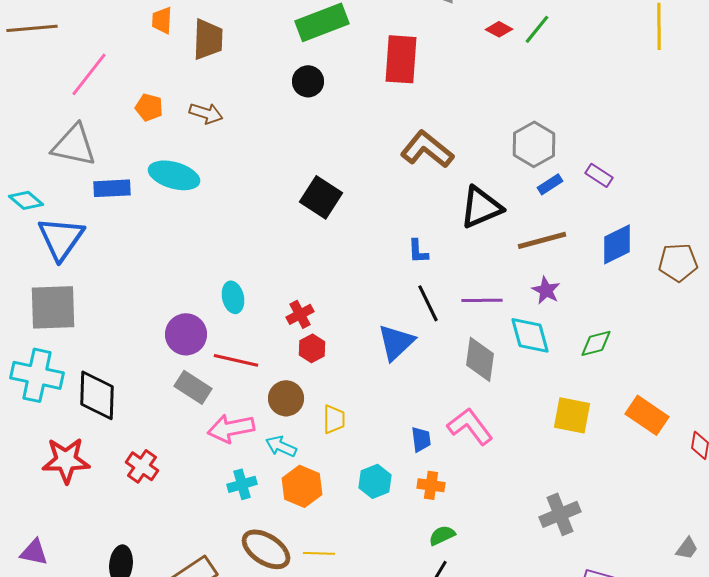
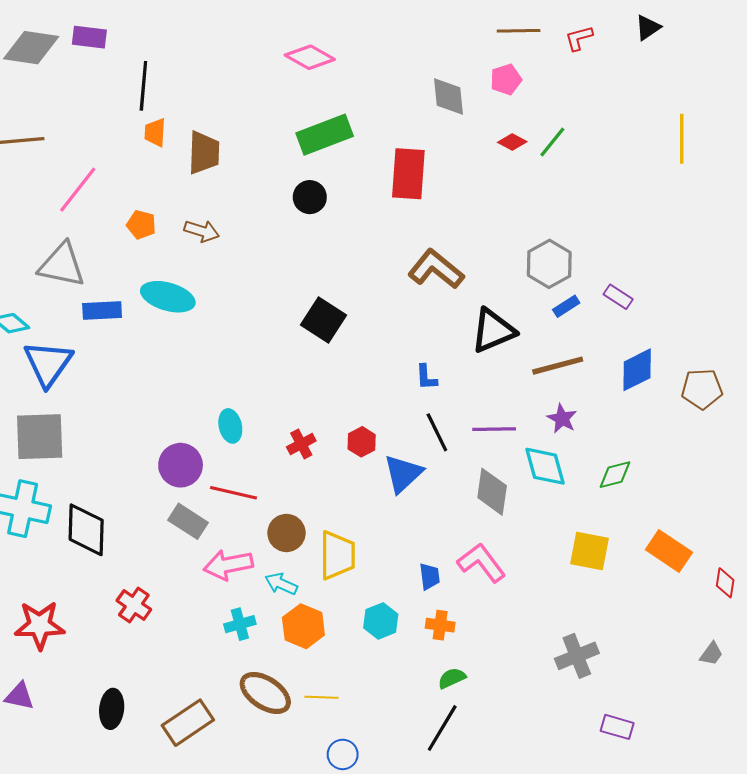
red hexagon: (312, 348) -> (362, 442), moved
yellow trapezoid: (334, 419) -> (337, 555), size x1.6
red star: (66, 460) -> (40, 625), moved
gray trapezoid: (687, 548) -> (711, 654), moved

